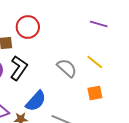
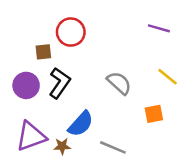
yellow line: (95, 62) -> (168, 77), moved

